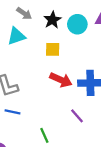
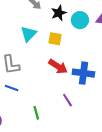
cyan triangle: (16, 36) -> (28, 34), moved, turned -36

